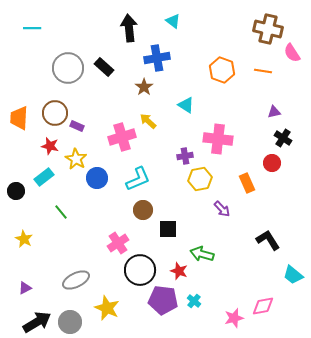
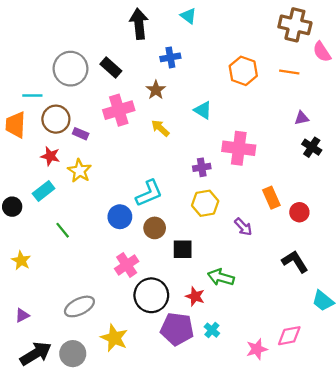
cyan line: (32, 28) -> (32, 96), moved
blue cross: (157, 58) -> (170, 57), size x0.7
pink cross: (122, 137) -> (119, 110), moved
red circle: (272, 163) -> (299, 212), moved
blue circle: (97, 178) -> (120, 217), moved
yellow hexagon: (200, 179) -> (205, 203), moved

